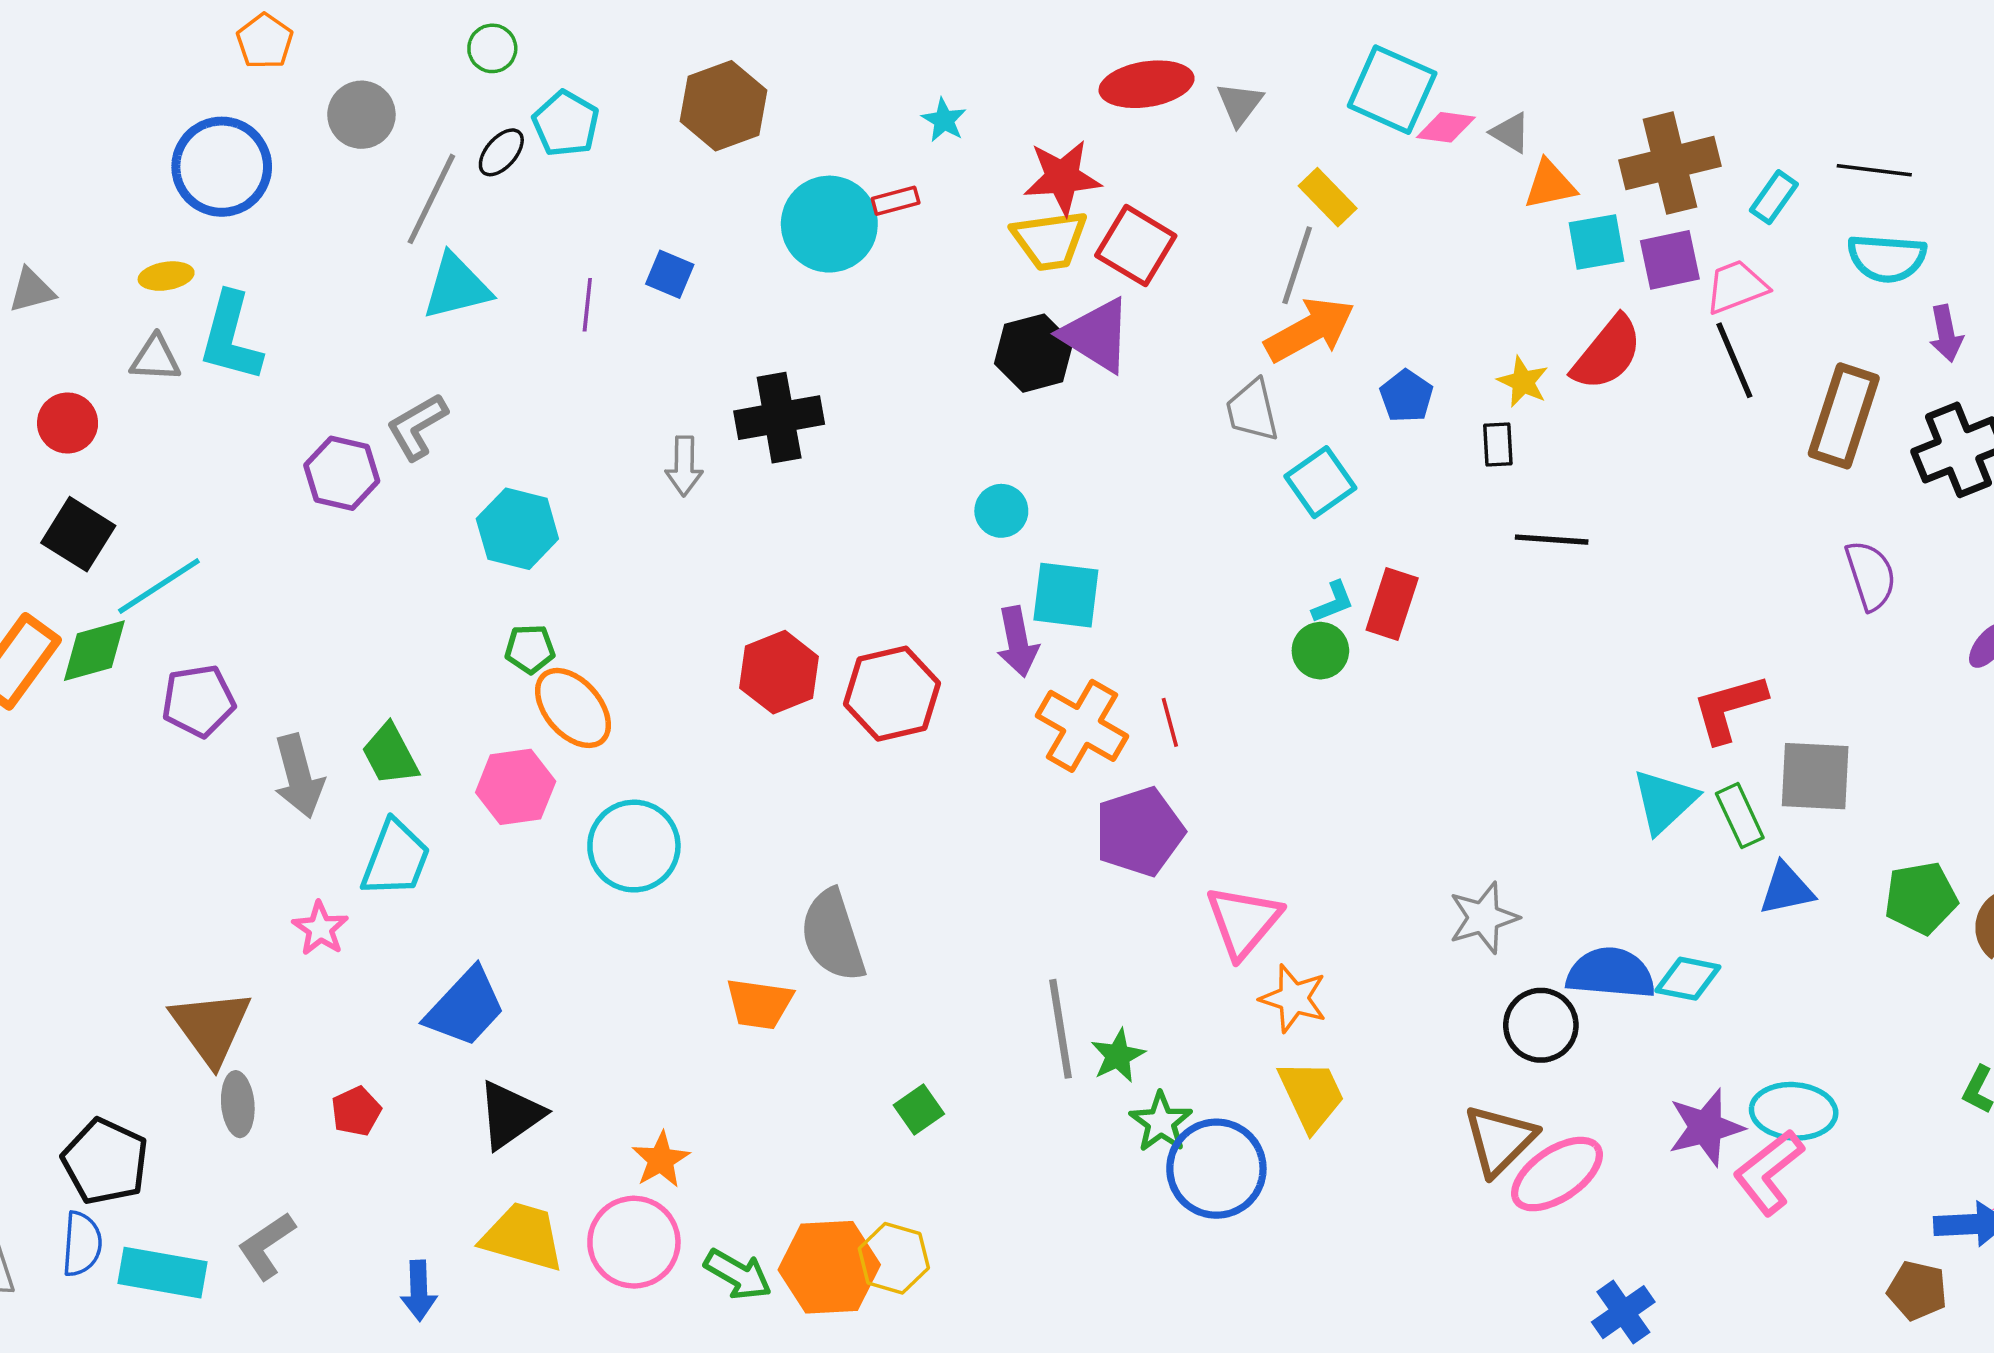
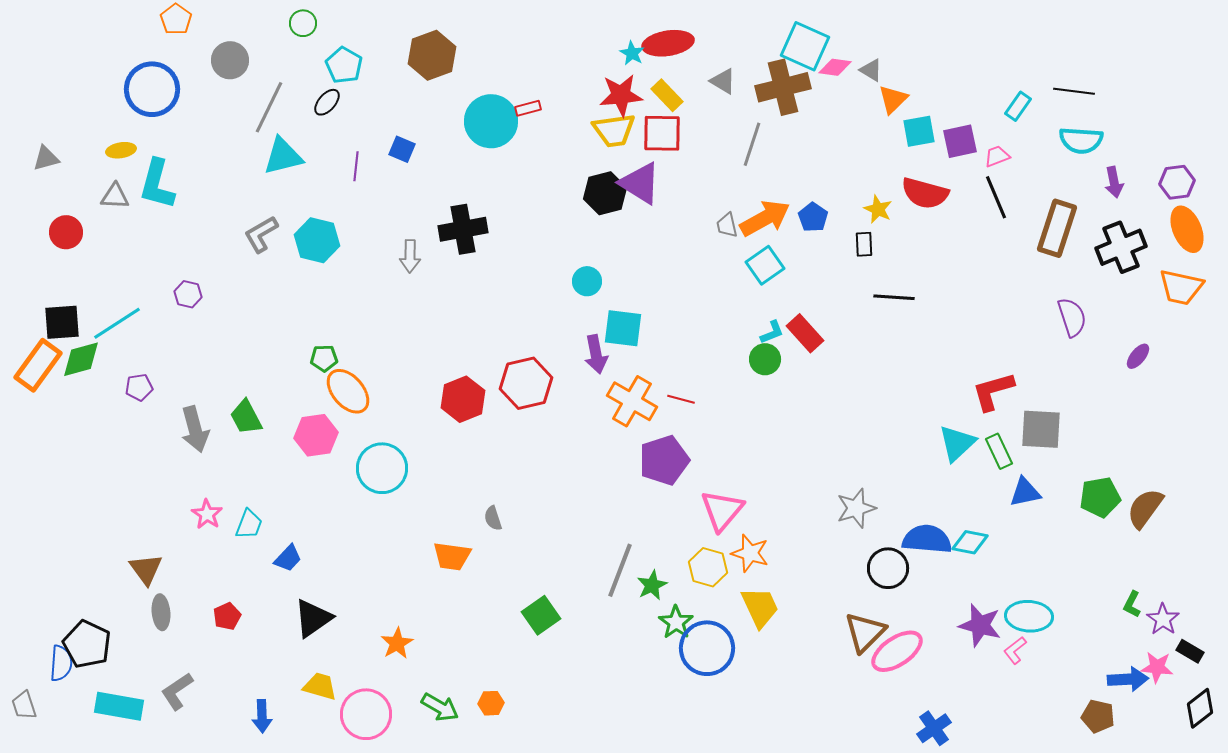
gray triangle: (1240, 104) -> (723, 81), moved, turned -36
cyan star: (944, 120) -> (632, 53), moved
black ellipse: (501, 152) -> (327, 102), moved
brown cross: (1670, 163) -> (783, 87), moved
orange triangle: (1550, 185) -> (893, 99), turned -32
yellow rectangle: (1328, 197) -> (667, 95), moved
red square: (1136, 246) -> (662, 133), turned -30
pink trapezoid: (1736, 287) -> (997, 156), size x0.7
orange arrow: (1310, 330) -> (765, 218), moved
red semicircle: (1607, 353) -> (925, 193), turned 66
gray trapezoid: (1252, 410) -> (727, 225), size x0.7
purple hexagon: (342, 473) -> (188, 294), moved, size x0.7
cyan hexagon: (517, 529) -> (317, 240), moved
black square: (78, 534) -> (62, 322), moved, turned -36
red rectangle: (1392, 604) -> (805, 333), turned -60
red hexagon: (779, 672) -> (463, 399), moved
purple pentagon: (198, 701) -> (139, 387), size x0.7
red line: (1170, 722) -> (681, 399), turned -60
cyan trapezoid: (396, 859) -> (249, 524), moved, size x0.7
gray semicircle: (833, 936) -> (493, 518), size x0.5
blue trapezoid: (465, 1007) -> (288, 558), size x0.6
brown triangle: (211, 1027) -> (146, 569), size x0.7
gray line: (1061, 1029) -> (620, 570), turned 30
green square: (919, 1109) -> (541, 615), size x1.4
purple star: (1706, 1127) -> (980, 625), turned 30
pink L-shape: (1769, 1172) -> (1015, 650), size x0.6
yellow trapezoid: (523, 1237) -> (320, 686), size x0.7
pink circle: (634, 1242) -> (366, 714), moved
blue semicircle: (82, 1244) -> (61, 663), moved
yellow hexagon: (894, 1258) -> (708, 567), moved
orange hexagon: (829, 1267) -> (491, 703), size x0.5

